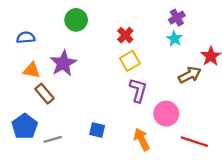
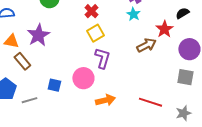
pink circle: (166, 114) -> (83, 78), moved
blue square: (97, 130) -> (54, 85), moved
orange arrow: (142, 139) -> (105, 100), turned 102

